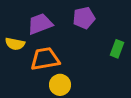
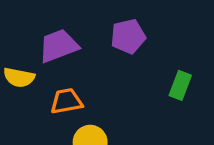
orange trapezoid: (45, 59) -> (66, 101), size x0.7

